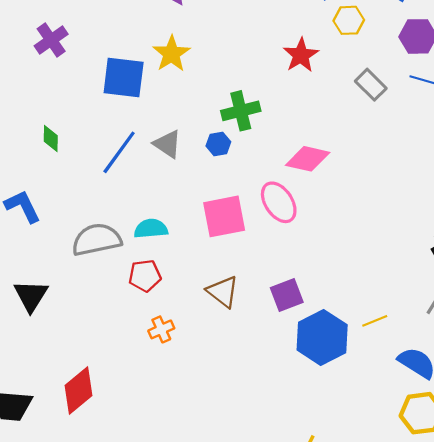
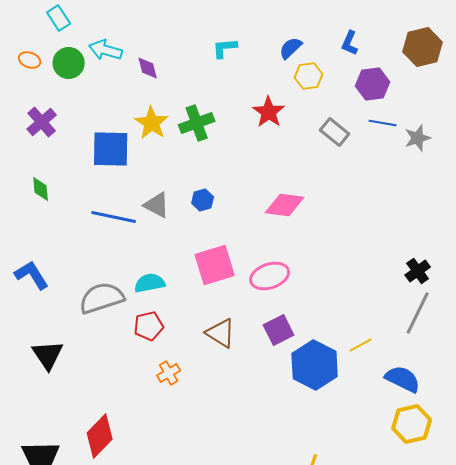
green cross: (241, 111) -> (197, 123), moved
green diamond: (51, 138) -> (41, 189), moved
blue line: (119, 152) -> (114, 217), turned 72
pink ellipse: (279, 202) -> (270, 276), moved, turned -69

